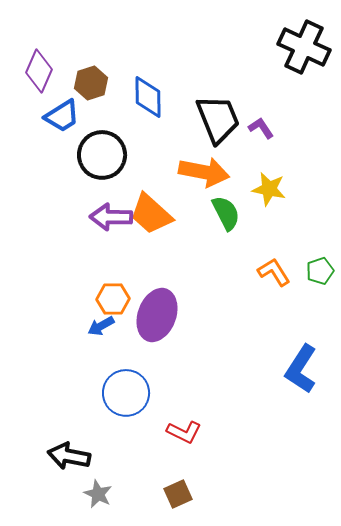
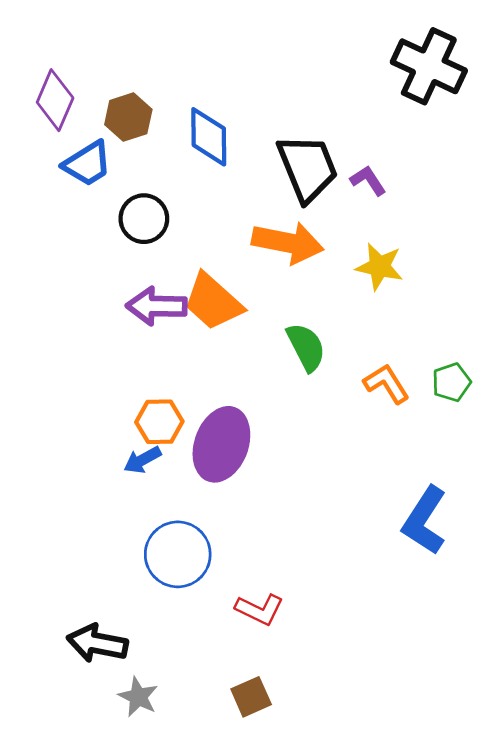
black circle: (102, 155) -> (144, 219), size x0.7
green semicircle: (226, 213) -> (306, 347), moved

